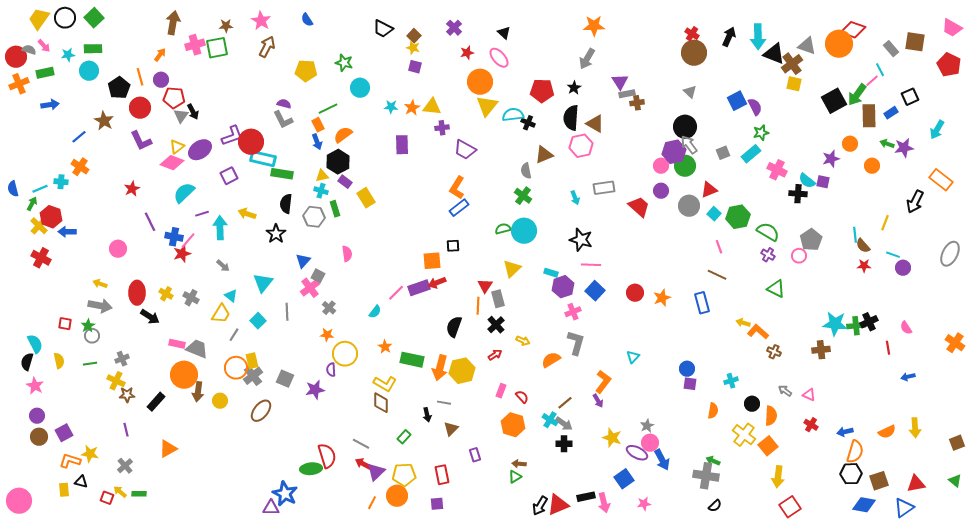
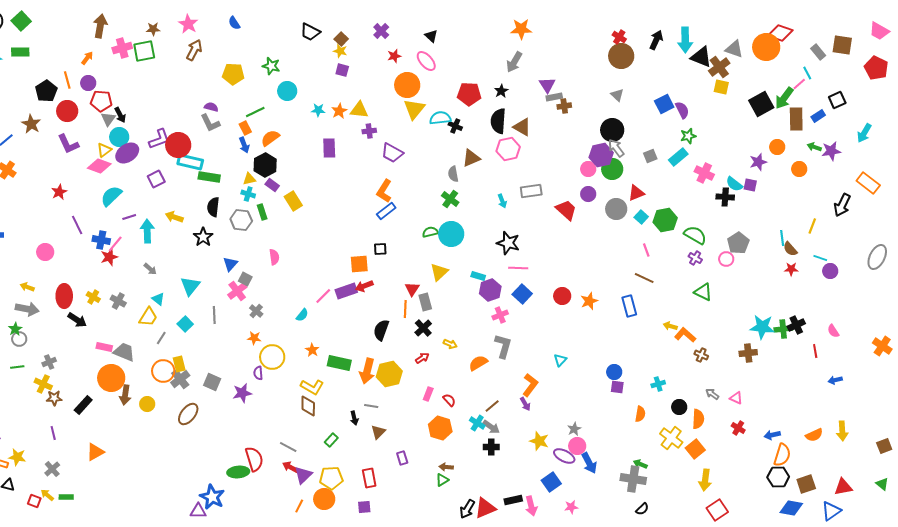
cyan circle: (89, 71) -> (119, 137), moved

